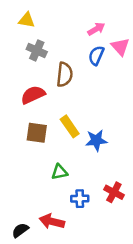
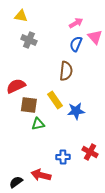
brown semicircle: (65, 75) -> (66, 71), moved
red semicircle: (33, 95) -> (16, 86), moved
green triangle: (60, 172) -> (38, 124), moved

